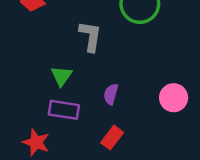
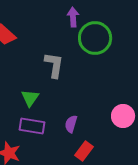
purple semicircle: (111, 94) -> (71, 124), moved
red rectangle: (112, 138) -> (84, 151), moved

